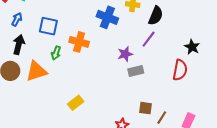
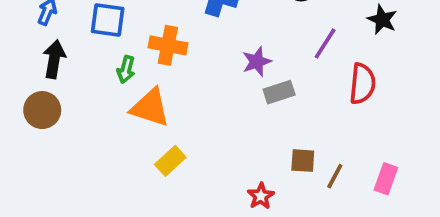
purple line: (149, 39) -> (325, 43), moved
black star: (192, 47) -> (382, 20), moved
orange triangle: (36, 71) -> (150, 108), moved, turned 40

